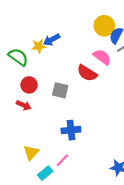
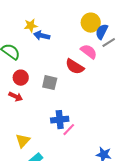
blue arrow: (52, 40) -> (42, 36), turned 42
yellow star: (39, 46) -> (31, 26), moved
pink line: (62, 160) -> (69, 130), moved

